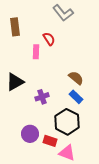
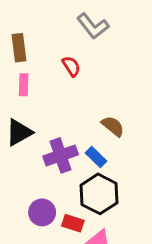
pink rectangle: (36, 52) -> (24, 85), moved
purple cross: (42, 97) -> (61, 155), size x1.5
blue rectangle: (76, 97) -> (96, 157), moved

